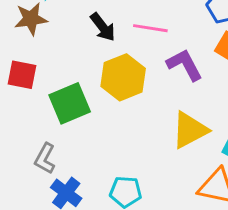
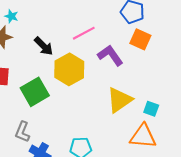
black arrow: (103, 27) -> (44, 46), moved
pink line: (150, 28) -> (84, 33), turned -30

